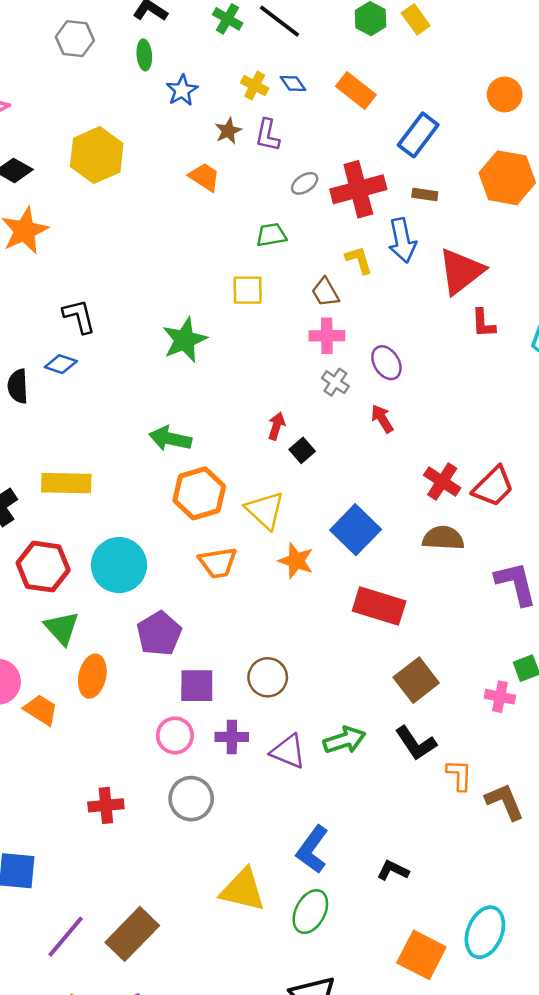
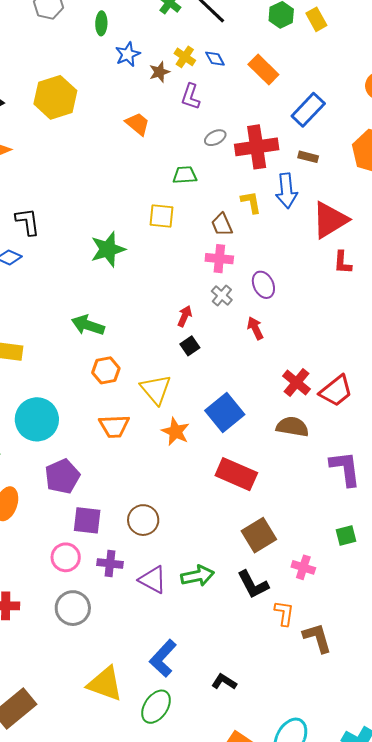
brown star: (228, 131) -> (159, 72), moved
red arrow: (276, 426) -> (185, 316), moved
orange hexagon: (199, 493) -> (106, 370), size x0.7
pink cross: (500, 697) -> (303, 567), moved

